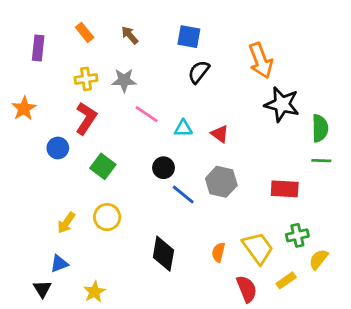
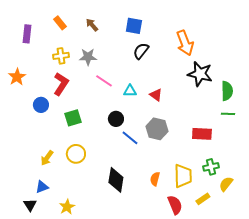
green square: (103, 166) -> (73, 118), turned 36
yellow trapezoid: (258, 248) -> (183, 176), turned 35

